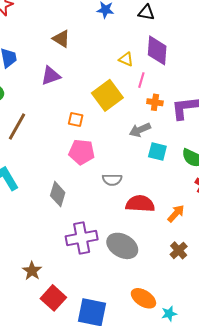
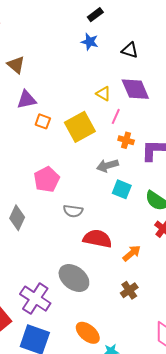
brown triangle: (61, 39) -> (16, 65), moved
purple diamond: (157, 50) -> (135, 89), turned -36
orange square: (76, 119) -> (43, 121), moved
pink pentagon: (82, 152) -> (47, 179), turned 30
purple cross: (82, 238) -> (35, 299), moved, turned 36

